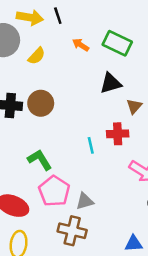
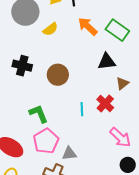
orange arrow: (81, 45) -> (88, 26), size x1.5
brown circle: (41, 103) -> (58, 75), moved
red cross: (118, 134) -> (105, 103), turned 36

